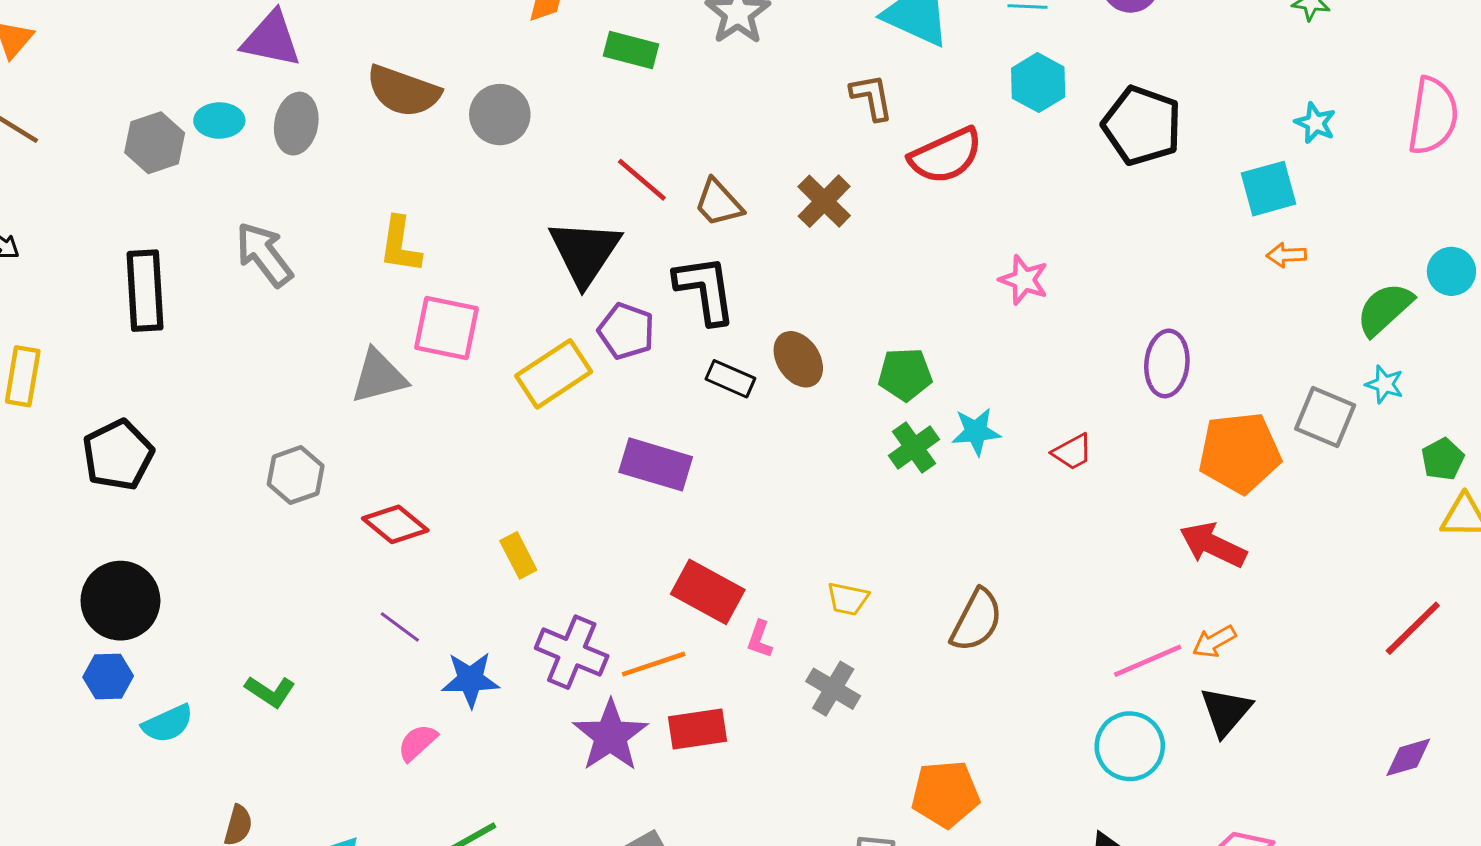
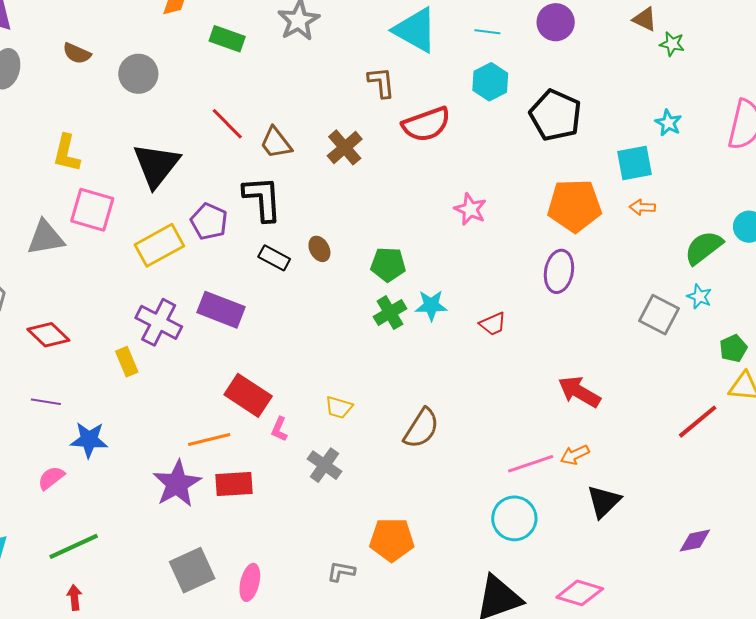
brown semicircle: (403, 91) -> (77, 53), size x0.6
black triangle: (585, 252) -> (156, 165), moved
brown ellipse: (798, 359) -> (319, 249), size x0.7
orange pentagon: (1240, 453) -> (574, 206), moved
purple line: (400, 627) -> (46, 402), turned -32
red line: (1413, 628) -> (698, 422), moved
purple cross: (572, 652) -> (159, 322), moved
black triangle: (1226, 711) -> (604, 501), moved

